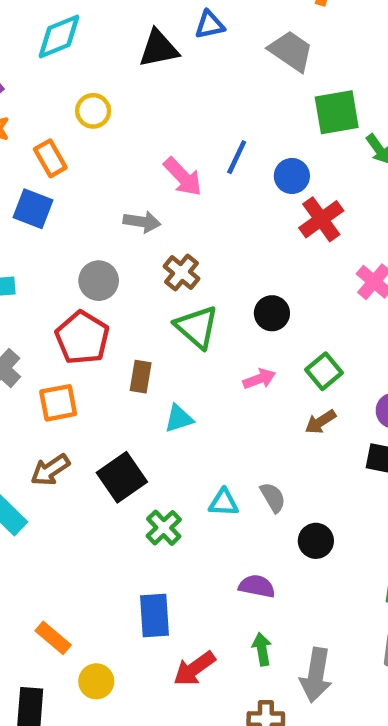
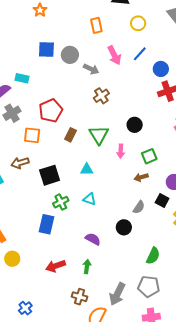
yellow circle: (93, 111) -> (138, 23), moved
orange rectangle: (50, 158) -> (96, 25), moved
blue square: (33, 209) -> (46, 49), turned -36
gray circle: (99, 281) -> (70, 55), moved
green triangle: (197, 327) -> (99, 135), moved
pink arrow: (259, 379) -> (121, 151), turned 96
cyan triangle: (179, 418) -> (87, 169), moved
gray semicircle: (273, 497) -> (139, 207), moved, turned 48
blue rectangle: (154, 616) -> (46, 224), moved
gray arrow: (316, 675) -> (117, 294), moved

